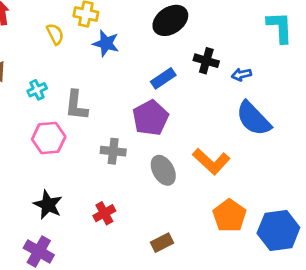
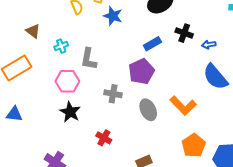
black star: (48, 205) -> (70, 112), moved
red cross: (104, 213) -> (104, 138), turned -35

